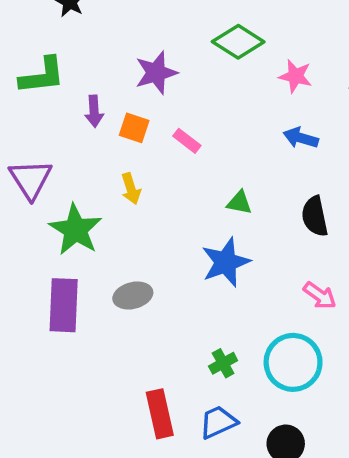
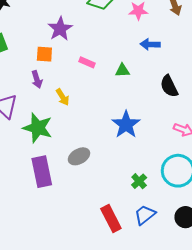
purple arrow: (94, 111) -> (37, 79), moved
orange square: (134, 128) -> (44, 54), moved
green triangle: (239, 203) -> (122, 70), moved

